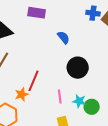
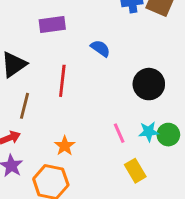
black circle: (78, 68) -> (149, 84), moved
red line: (33, 81) -> (62, 81), moved

